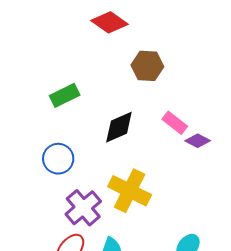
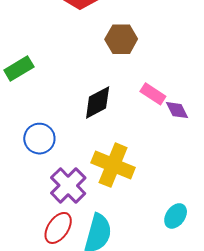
green rectangle: (65, 95) -> (19, 68), moved
purple diamond: (198, 141) -> (177, 110), turned 40

